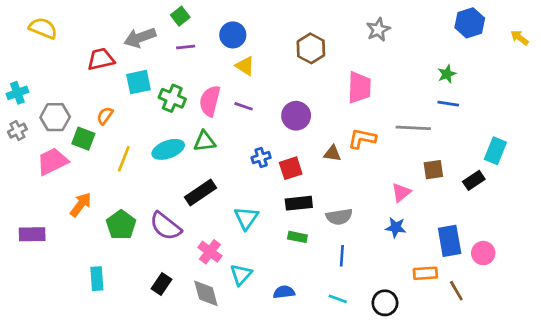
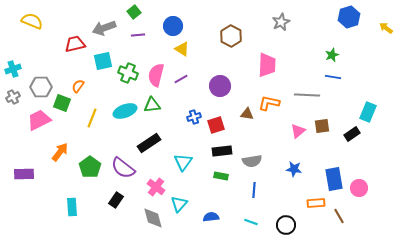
purple line: (244, 106) -> (181, 79), turned -48
pink triangle: (401, 192) -> (298, 131), moved
black rectangle: (161, 284) -> (116, 200), moved

